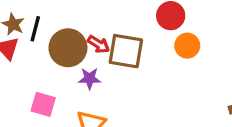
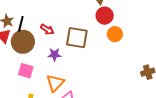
red arrow: (98, 44) -> (47, 29), moved
brown circle: (68, 48) -> (23, 42), moved

